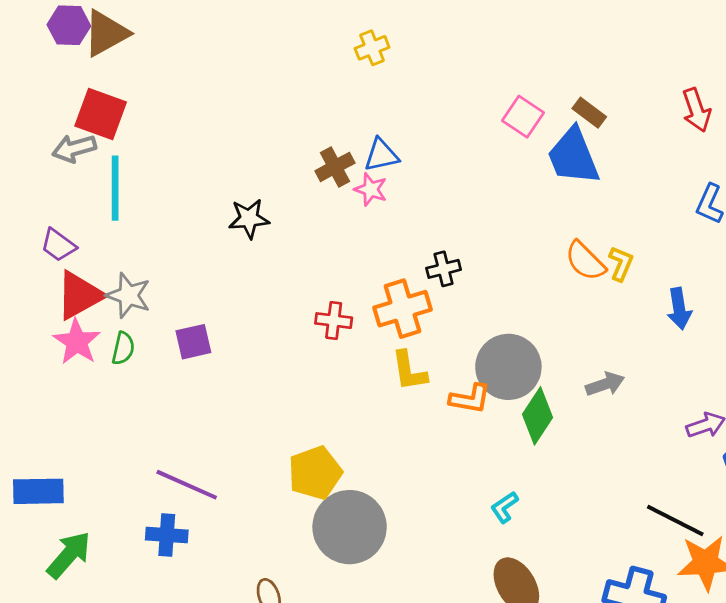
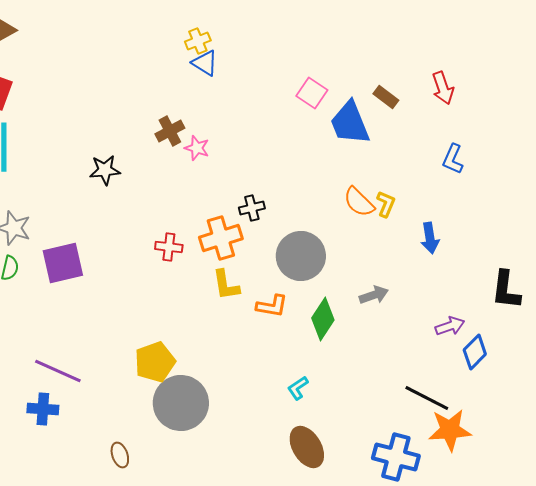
brown rectangle: (589, 113) -> (386, 97), moved
blue triangle: (381, 155) -> (205, 63), moved, turned 44
purple square: (193, 342) -> (63, 263), size x1.5
gray circle: (508, 367) -> (301, 256), moved

